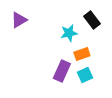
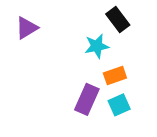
black rectangle: (92, 20) -> (118, 19), moved

